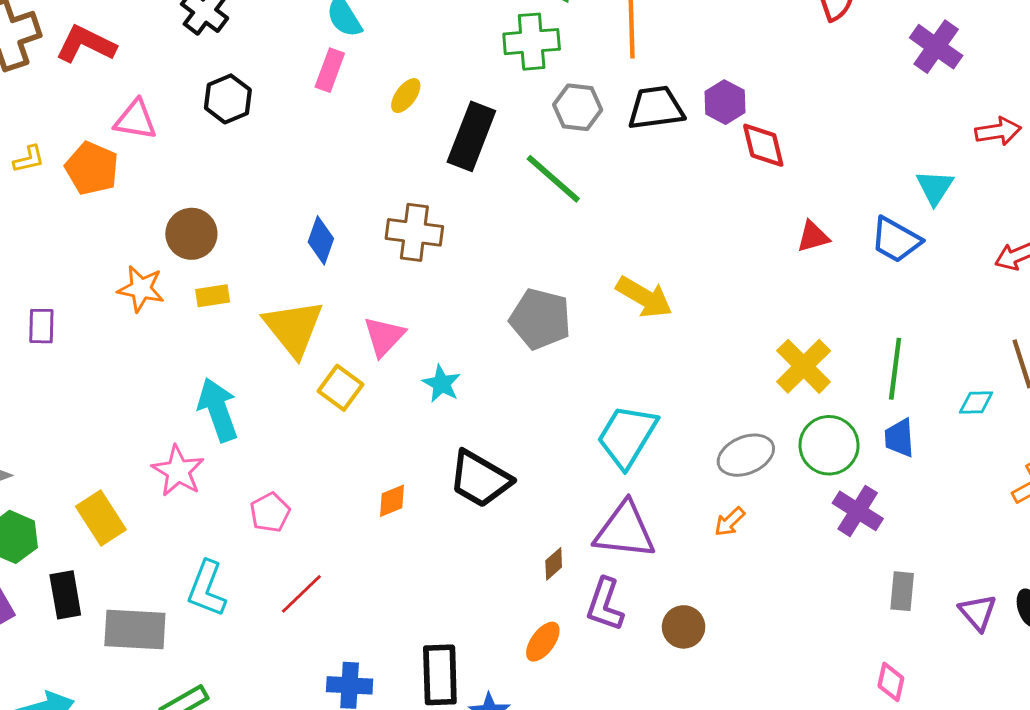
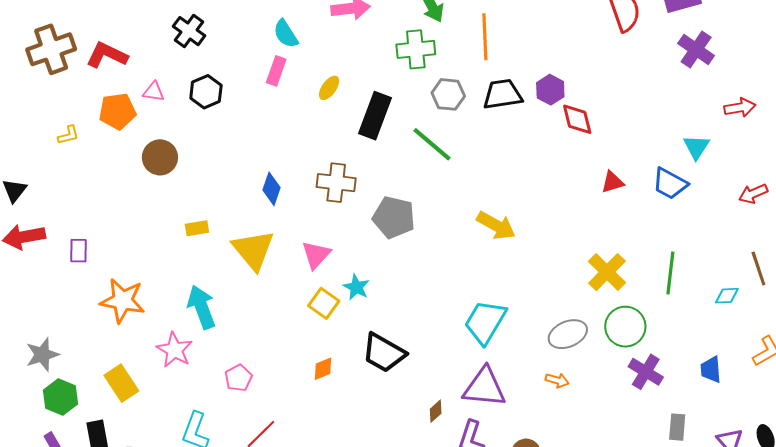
pink triangle: (136, 120) -> (154, 92), moved, size x0.7
orange pentagon: (92, 168) -> (117, 111), moved, turned -30
brown circle: (191, 234) -> (160, 157), moved
orange star: (141, 289) -> (123, 301), moved, size x1.4
gray pentagon: (540, 319) -> (394, 217), moved
yellow square: (341, 388) -> (324, 303), moved
blue trapezoid: (899, 438) -> (711, 370), moved
orange arrow: (730, 522) -> (557, 380), turned -120

